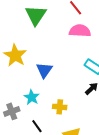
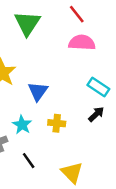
yellow cross: (60, 107) -> (57, 123), moved

